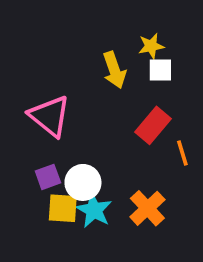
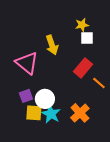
yellow arrow: (114, 70) -> (52, 45), moved
orange line: (182, 153) -> (99, 83), turned -32

